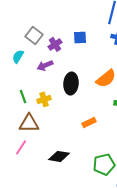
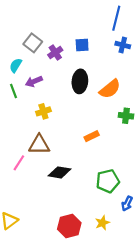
purple arrow: (45, 65) -> (34, 81), moved
black ellipse: (71, 83) -> (80, 81), moved
green line: (23, 96) -> (13, 91), moved
brown triangle: (29, 123) -> (39, 145), moved

